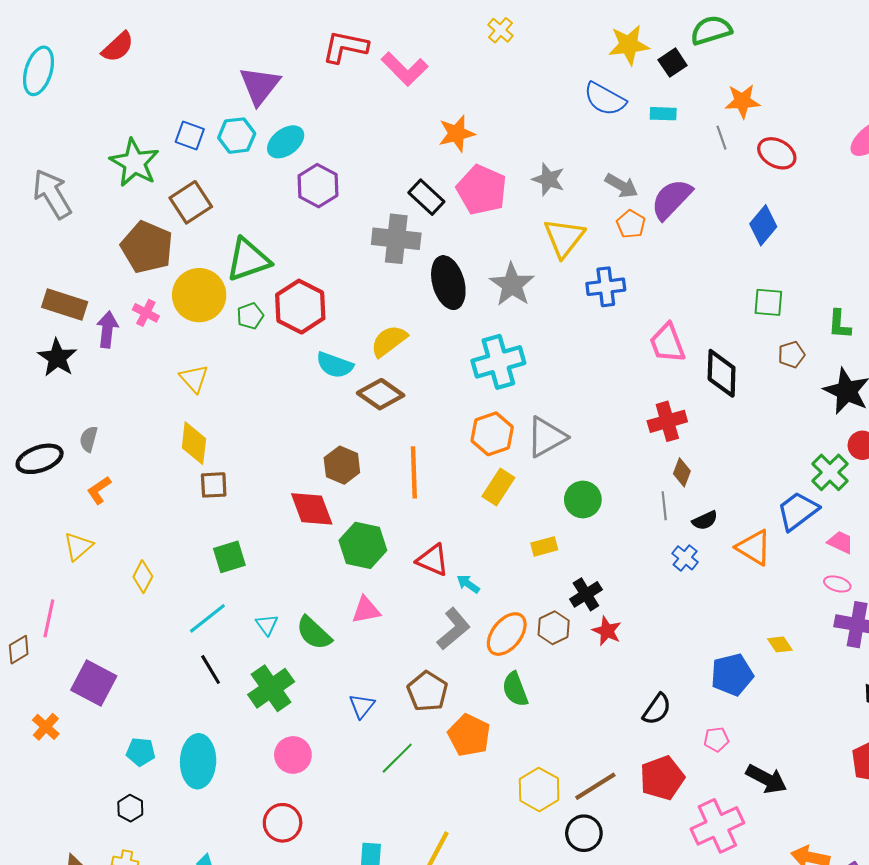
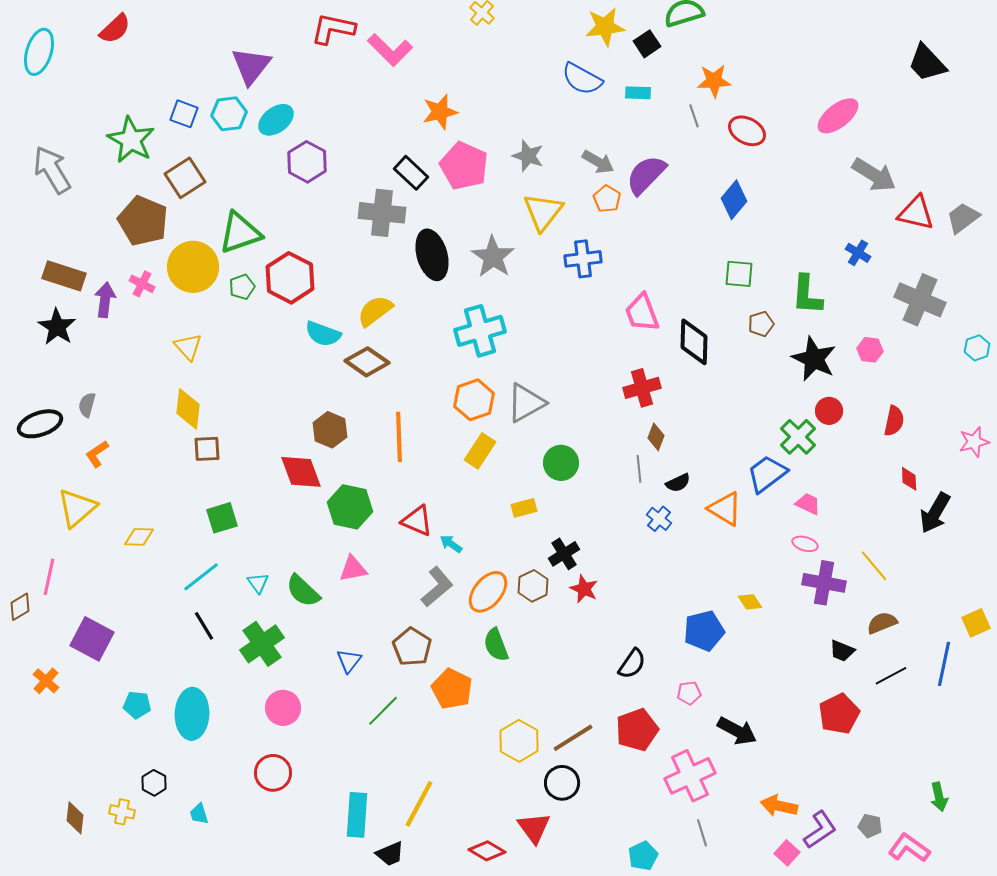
green L-shape: (839, 324) -> (807, 295), size x1.4
yellow triangle: (78, 546) -> (77, 508), size x1.4
yellow diamond: (143, 577) -> (139, 537), turned 64
black hexagon: (130, 808) -> (154, 783), moved

